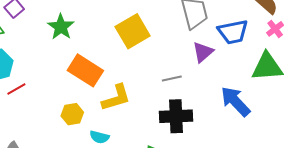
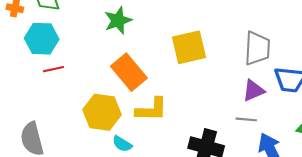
gray line: (172, 78) -> (246, 119), moved
yellow hexagon: (72, 114) -> (102, 112), size x1.6

